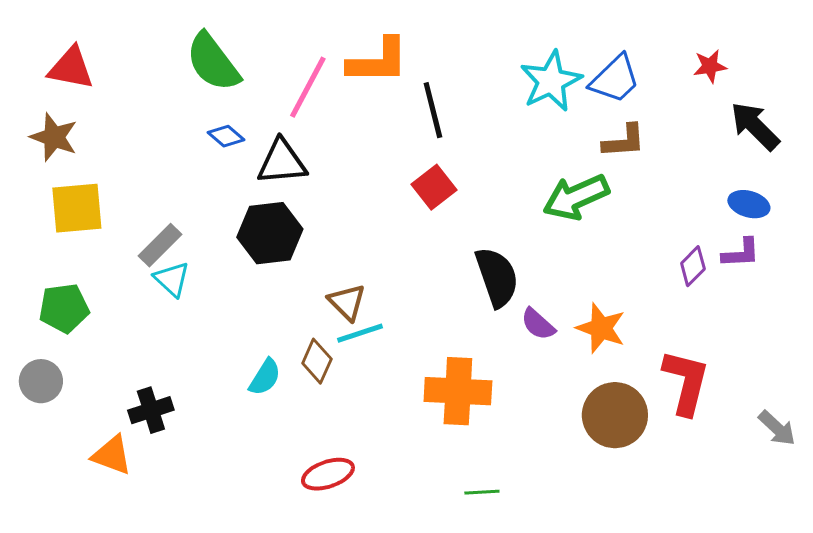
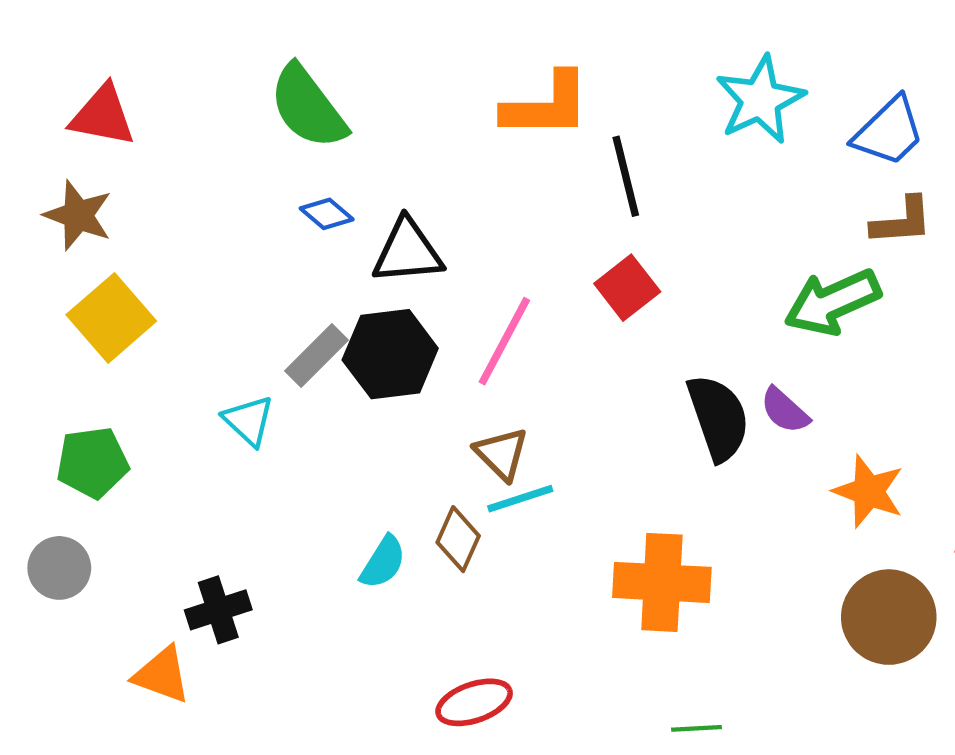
cyan star: (551, 81) -> (760, 100), moved
pink line: (308, 87) -> (504, 341), moved
yellow square: (77, 208) -> (111, 318), turned -36
gray rectangle: (160, 245) -> (317, 356), moved
purple semicircle: (538, 324) -> (785, 410), moved

